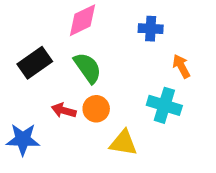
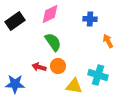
black rectangle: (35, 63) -> (15, 21), moved
cyan cross: (164, 105) -> (98, 75), moved

